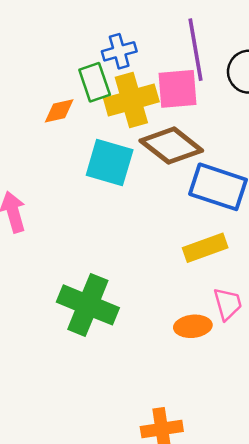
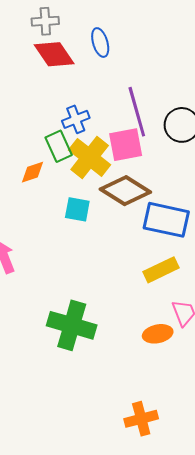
yellow cross: (131, 100) -> (90, 157), turned -30
cyan square: (110, 163) -> (77, 209), size x0.7

